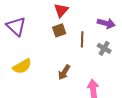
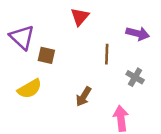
brown square: (59, 30) -> (46, 55), moved, turned 32
gray cross: (104, 48) -> (135, 77), moved

